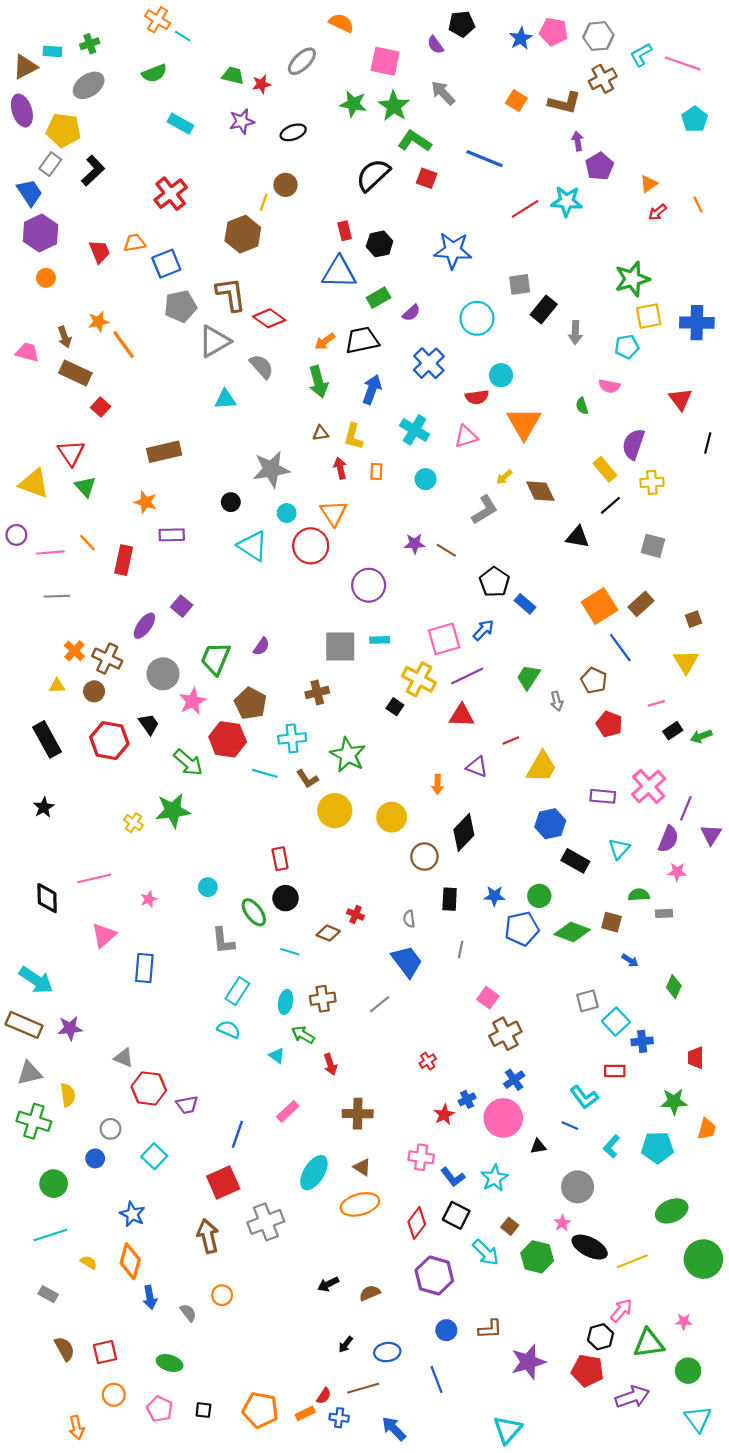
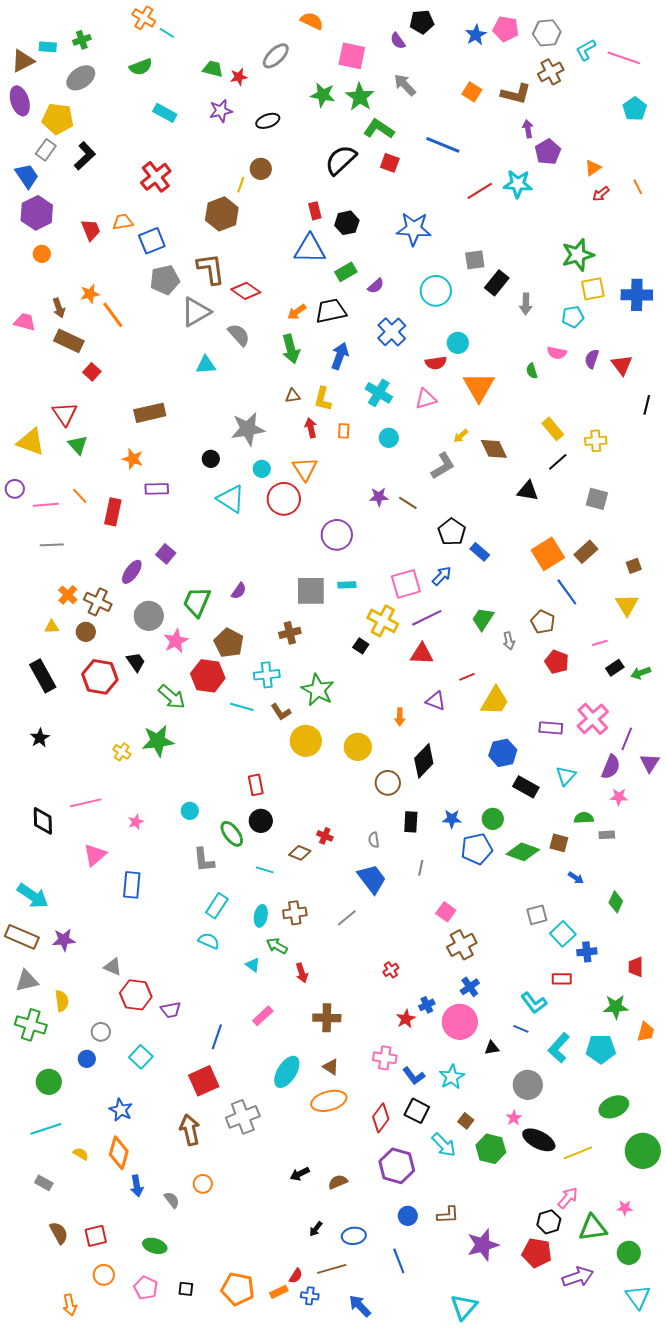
purple semicircle: (633, 444) -> (592, 359), moved, size x0.7
cyan L-shape: (611, 1146) -> (559, 1048), size x1.4

